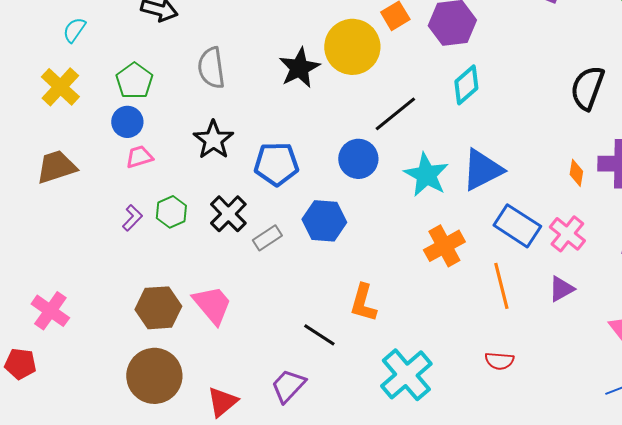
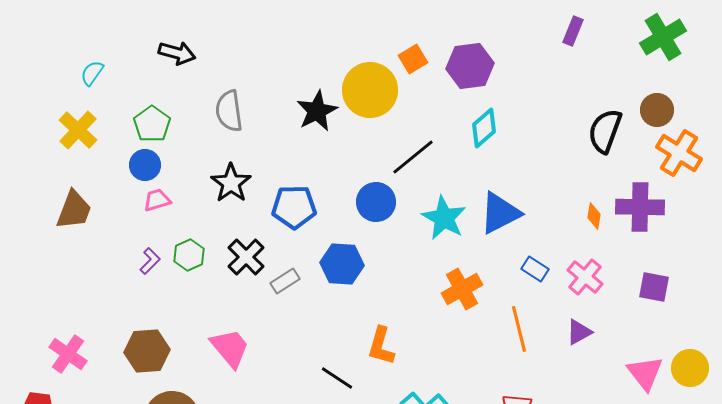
brown trapezoid: (56, 167) -> (74, 210), turned 129
blue rectangle: (517, 226) -> (535, 269), size x0.6
brown hexagon: (158, 308) -> (147, 351), moved

